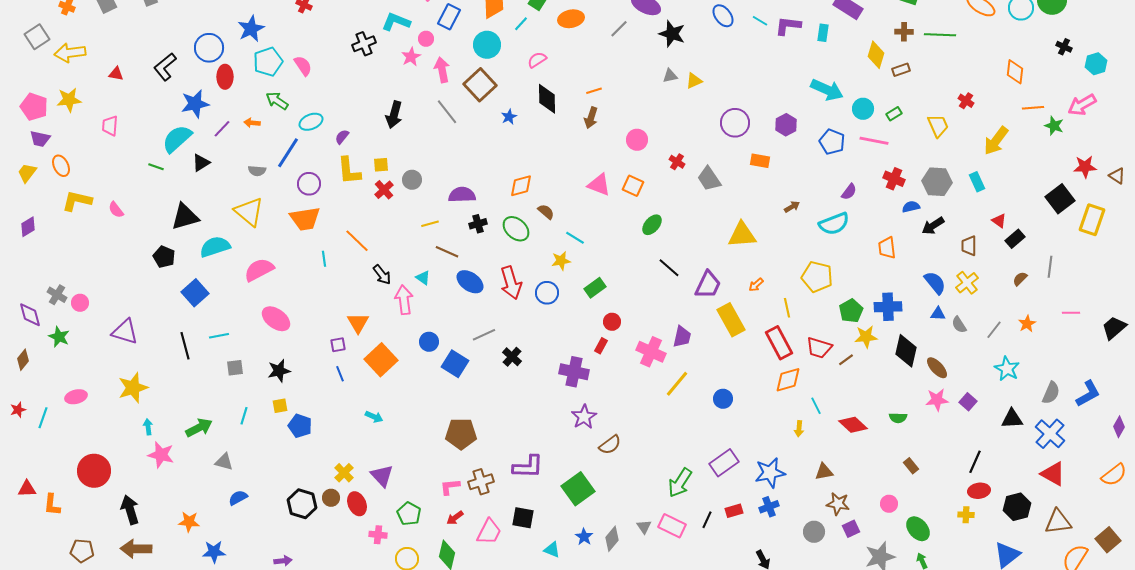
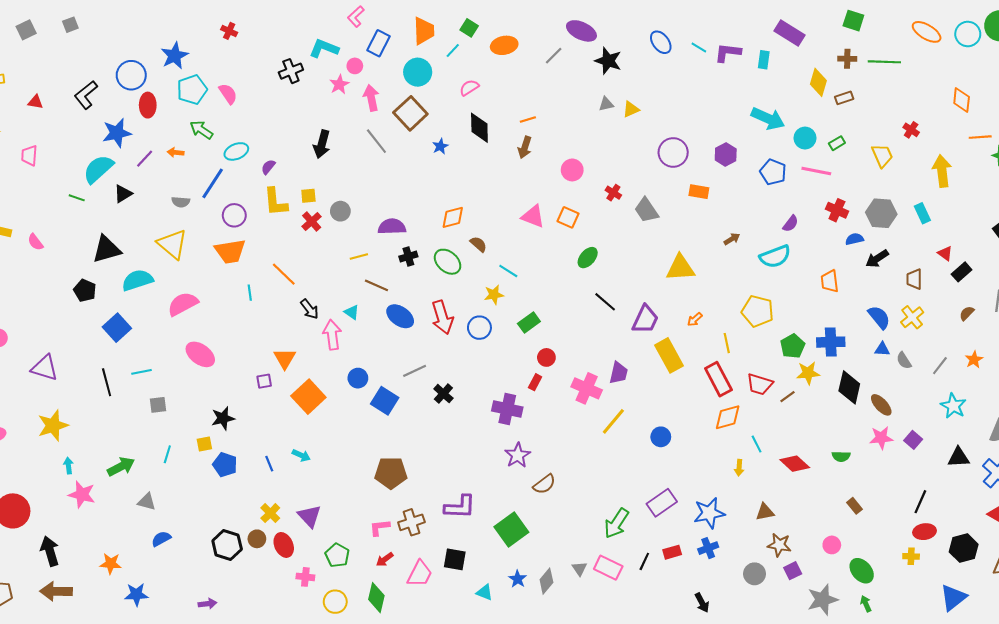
yellow arrow: (996, 141) -> (942, 171), turned 136
black star: (279, 371) -> (223, 418), moved
blue line: (340, 374) -> (269, 464), moved

